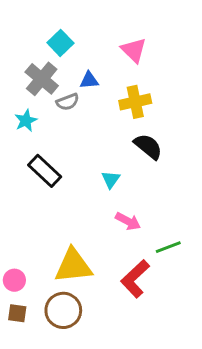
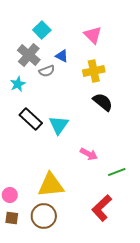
blue triangle: (89, 80) -> (62, 56), turned 32
cyan triangle: (111, 180) -> (59, 125), moved, size x1.5
red L-shape: (135, 279) -> (102, 208), moved

